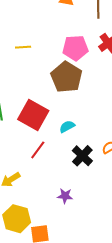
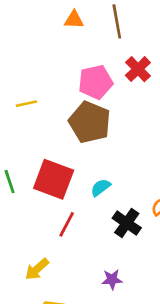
yellow line: (23, 47) -> (26, 104), moved

